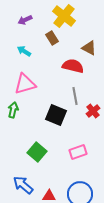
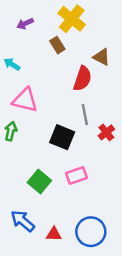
cyan arrow: (24, 51) -> (12, 64), moved
red semicircle: (73, 66) -> (82, 79), turned 95
pink triangle: (25, 84) -> (25, 100), turned 30
pink rectangle: (78, 152) -> (76, 175), moved

